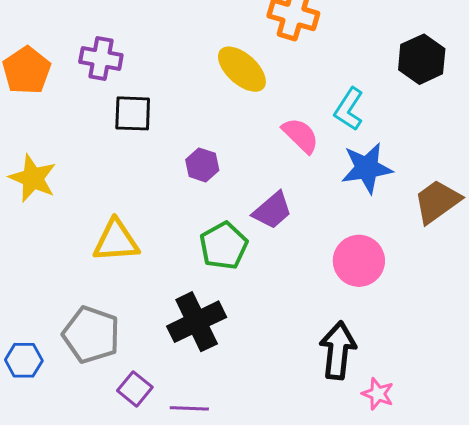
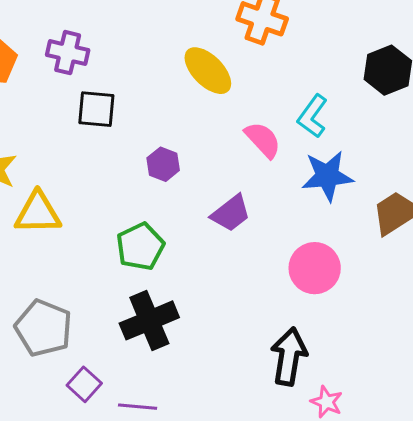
yellow triangle: (116, 241) -> (38, 213), moved
green pentagon: (224, 246) -> (140, 247), moved

